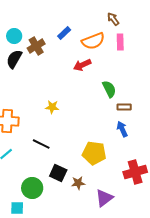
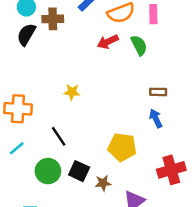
brown cross: (36, 46) -> (53, 19), turned 30
green semicircle: (109, 89) -> (139, 45), moved
black line: (41, 144) -> (59, 136), turned 30
green circle: (32, 188) -> (48, 171), moved

